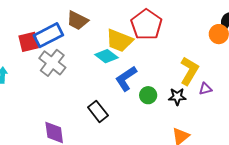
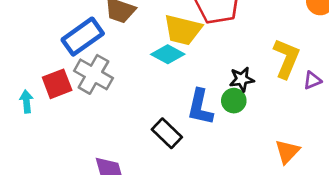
red square: (29, 42) -> (57, 84), moved
blue L-shape: (126, 79) -> (200, 107), moved, turned -36
black star: (177, 97) -> (242, 79), moved

